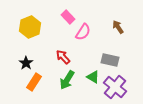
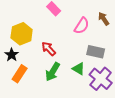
yellow hexagon: (30, 27) -> (22, 34), moved
pink semicircle: (83, 32) -> (82, 26), moved

